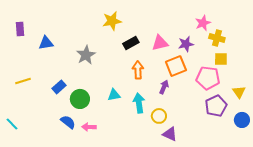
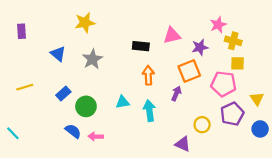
yellow star: (112, 21) -> (85, 23), moved
blue triangle: (46, 43) -> (58, 54), moved, turned 49
black rectangle: (131, 43) -> (141, 46), turned 35
pink triangle: (160, 43) -> (172, 35), moved
yellow circle: (159, 116) -> (202, 125), moved

